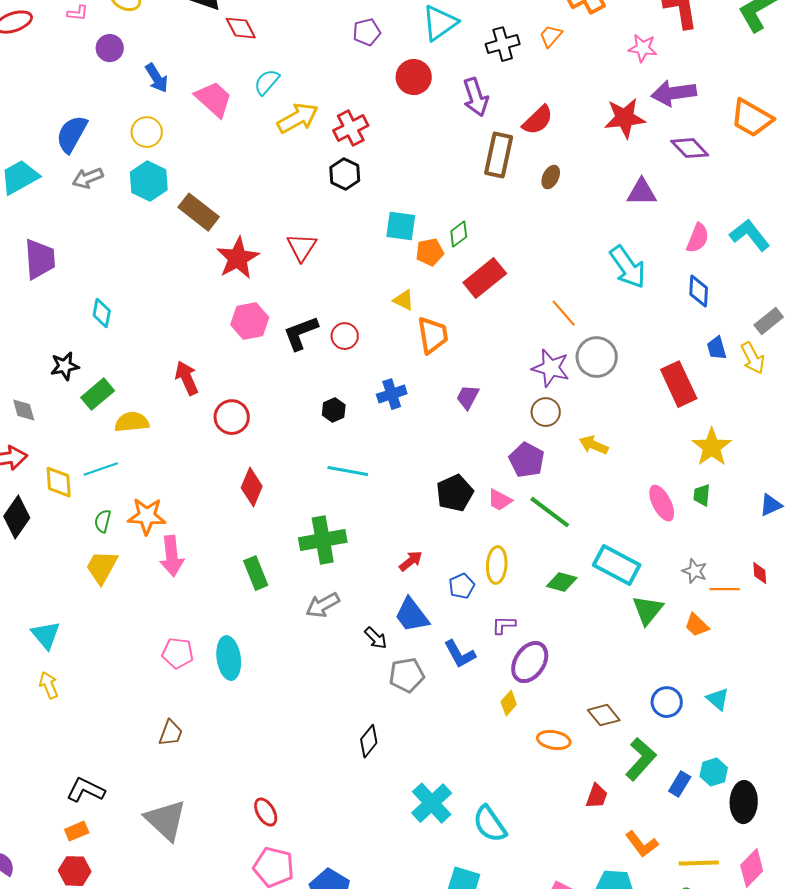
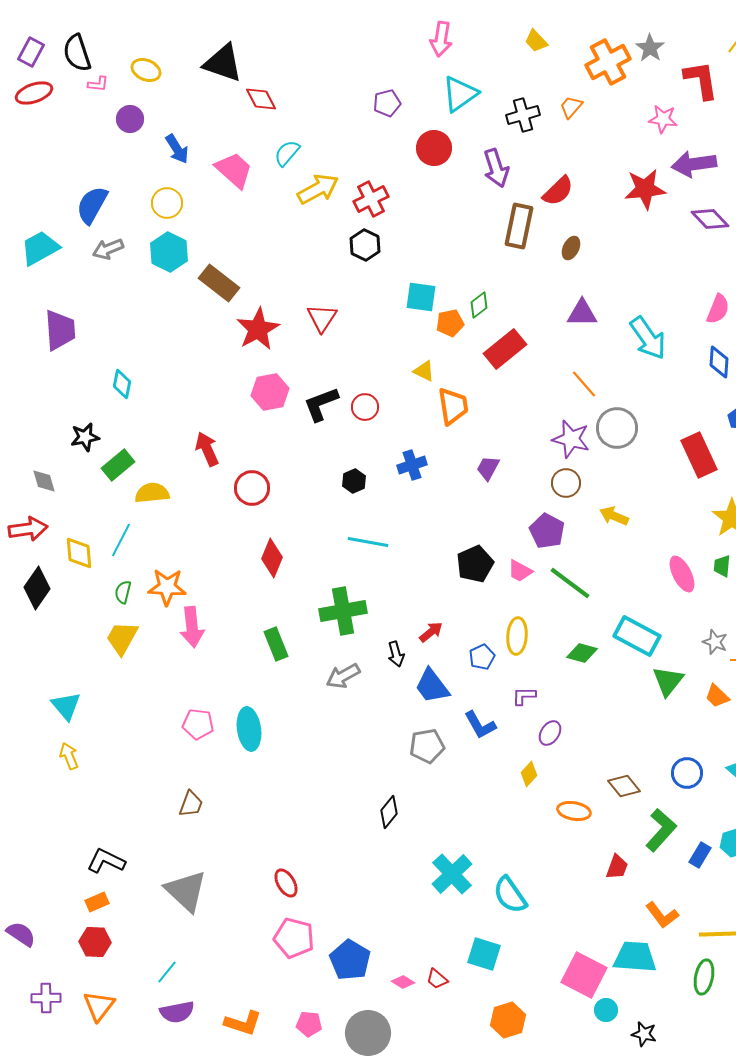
purple triangle: (642, 192) -> (582, 313), moved
cyan line: (101, 469) -> (121, 540), turned -44
black arrow: (376, 638) -> (396, 654), moved, turned 30
purple ellipse: (530, 662) -> (550, 733), size x0.6

